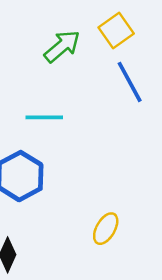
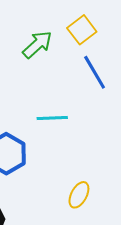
cyan line: (44, 117) -> (52, 118), moved

